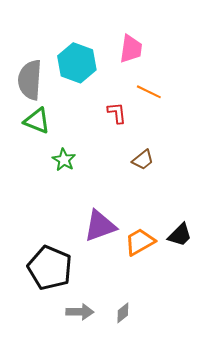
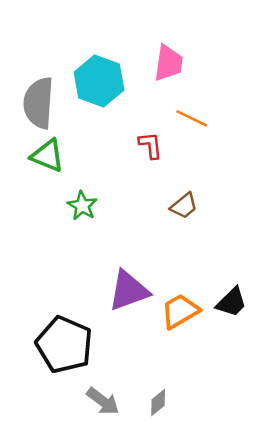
gray arrow: (80, 312) -> (103, 401), turned 36

